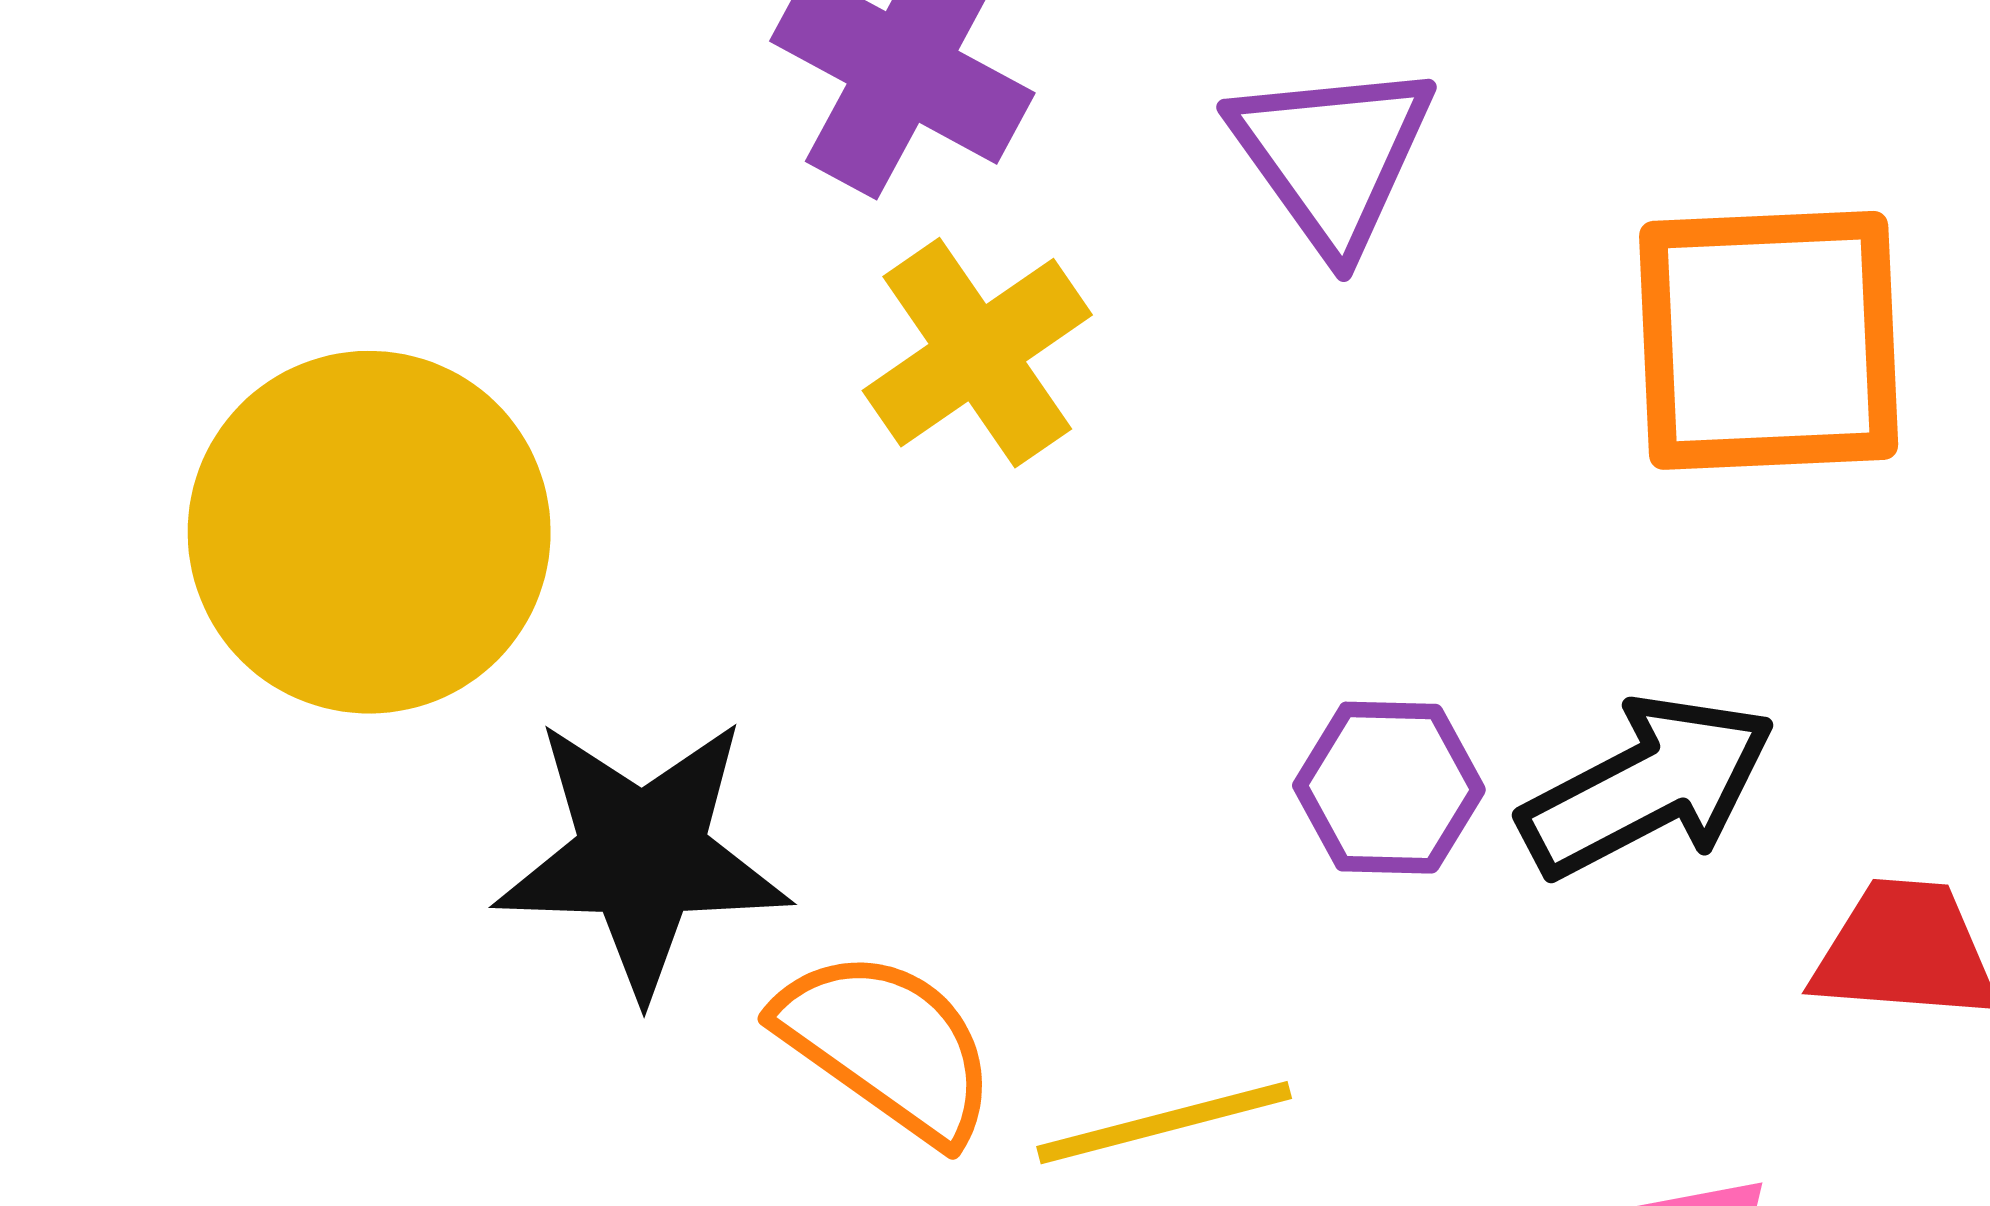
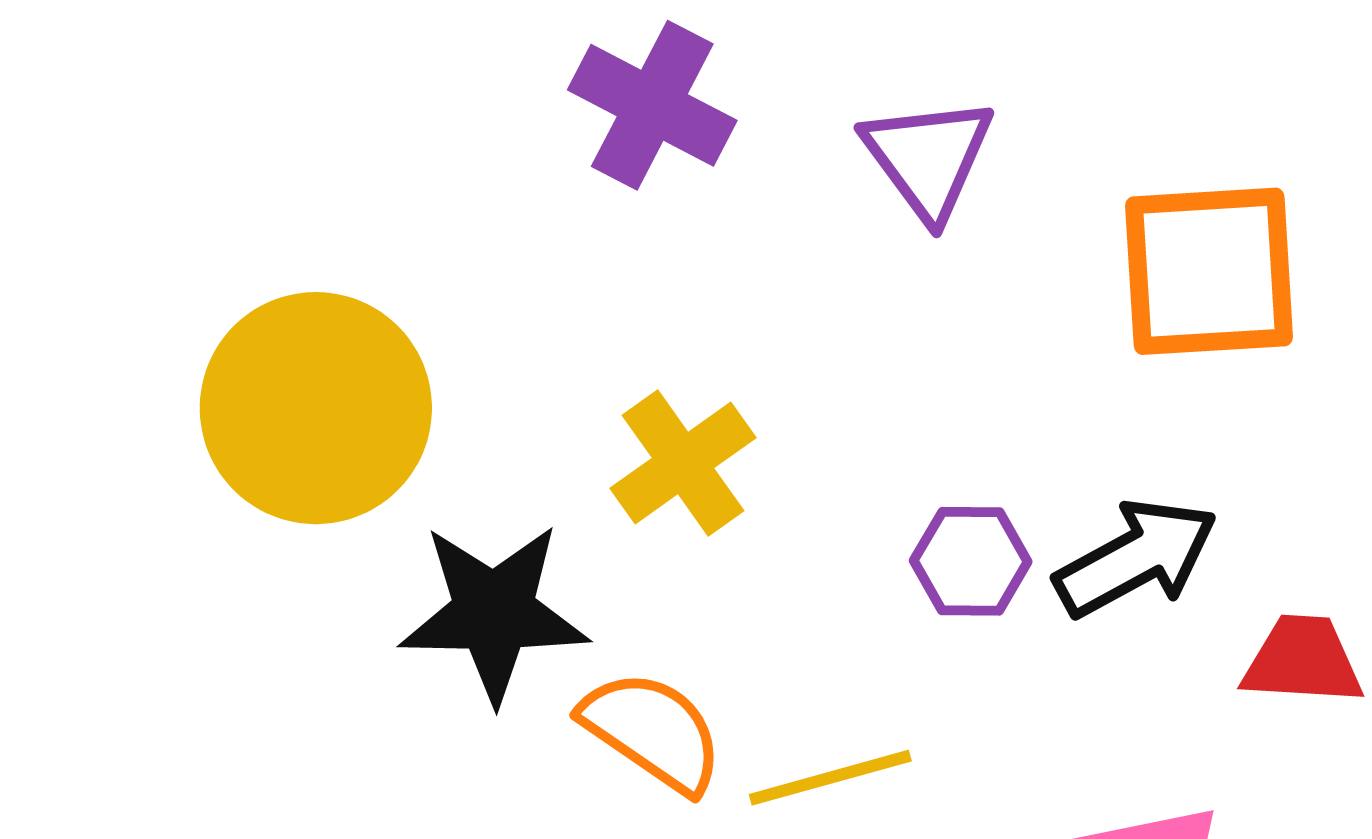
yellow cross: (977, 353) -> (683, 463), moved

